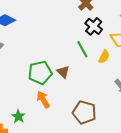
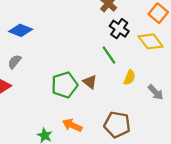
yellow semicircle: (104, 57) -> (130, 78), moved
orange arrow: (43, 99) -> (72, 125), moved, turned -30

